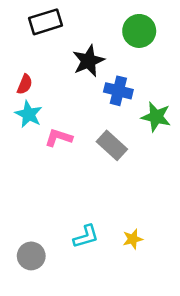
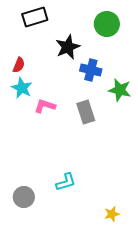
gray rectangle: (112, 145) -> (86, 112), turned 30
yellow star: (133, 239) -> (112, 214), moved

